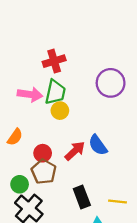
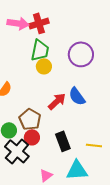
purple circle: (111, 83) -> (81, 54), moved
pink arrow: (30, 94) -> (18, 23), moved
red circle: (43, 153) -> (32, 137), moved

